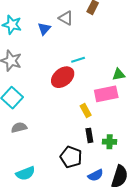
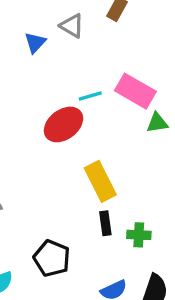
pink rectangle: (106, 94) -> (135, 91), moved, turned 40
yellow rectangle: (86, 111) -> (100, 181), size x1.6
black pentagon: (71, 157) -> (52, 258), moved

